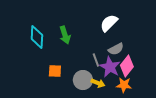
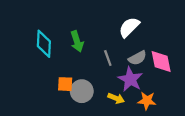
gray line: (96, 60) -> (108, 58), moved
pink diamond: (127, 66) -> (161, 62), moved, turned -50
gray circle: (83, 80) -> (82, 91), moved

